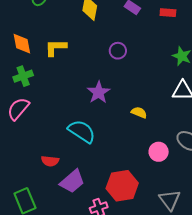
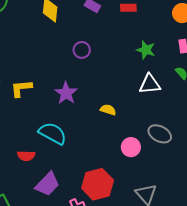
yellow L-shape: (56, 48) -> (21, 88), moved
red semicircle: (50, 161) -> (26, 156), moved

